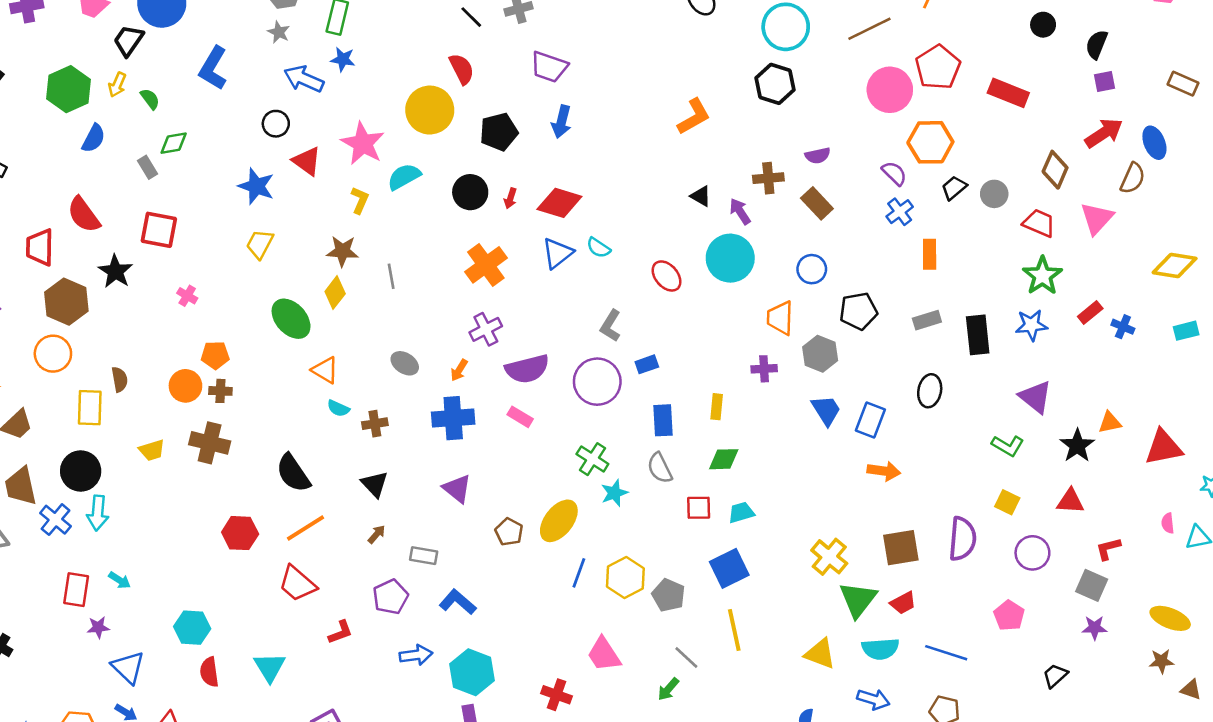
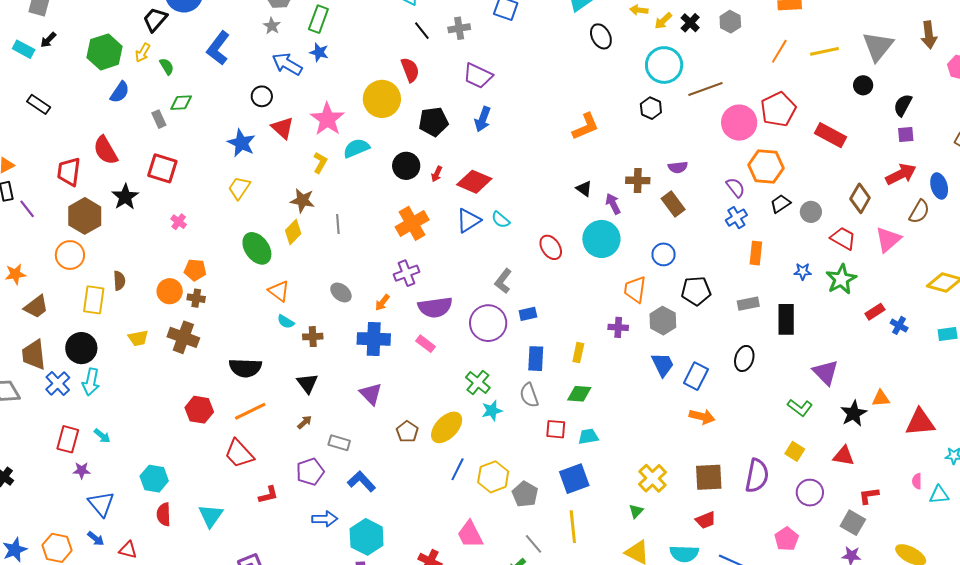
brown line: (869, 29) -> (705, 89), moved
black hexagon: (775, 84) -> (651, 108), size x0.7
blue star: (1031, 325) -> (803, 271), moved, size x0.7
black semicircle: (293, 473) -> (245, 368), turned -60
green triangle: (858, 599) -> (636, 511), moved, size x0.5

